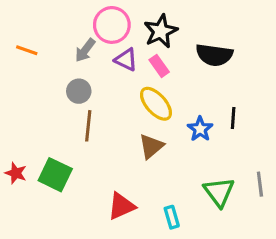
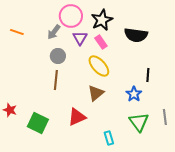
purple triangle: (126, 60) -> (80, 38), turned 35
gray circle: (79, 91) -> (58, 56), moved
blue star: (200, 129) -> (134, 94), moved
green square: (55, 175) -> (38, 123), moved
red triangle: (121, 206) -> (77, 117), moved

